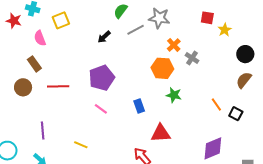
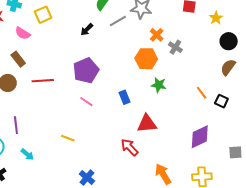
yellow star: (225, 30) -> (216, 18), moved
pink semicircle: (40, 38) -> (23, 33), turned -35
purple line: (43, 131) -> (16, 125), moved

